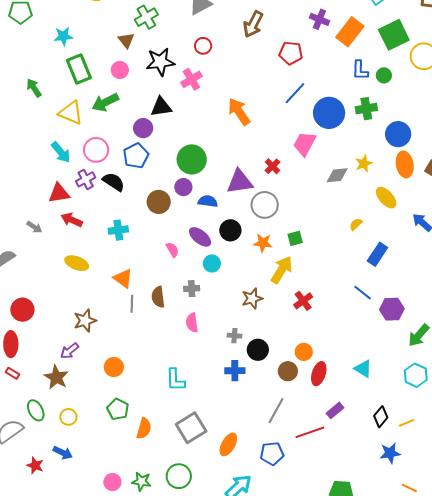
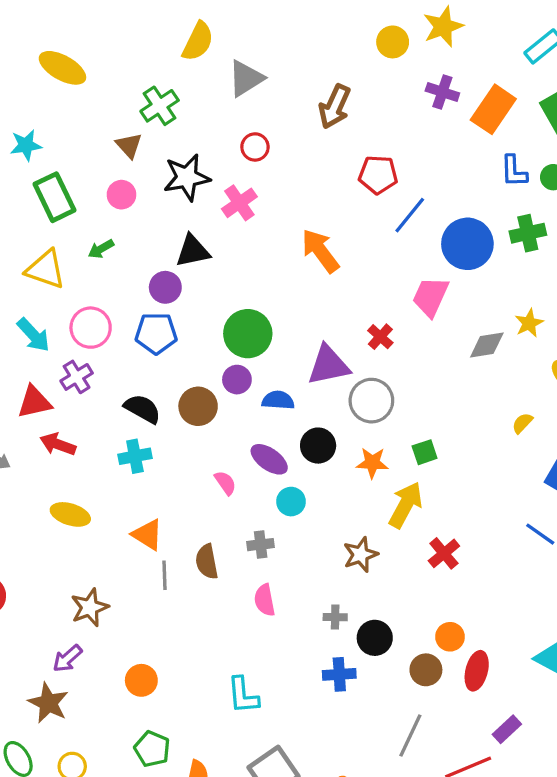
red pentagon: (291, 53) -> (378, 175), moved
green arrow: (105, 102) -> (101, 249), size x0.6
blue pentagon: (136, 156) -> (156, 333), turned 30
black semicircle: (114, 182) -> (142, 409), moved

